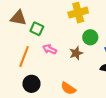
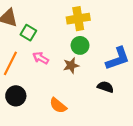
green circle: (90, 37) -> (80, 45), moved

